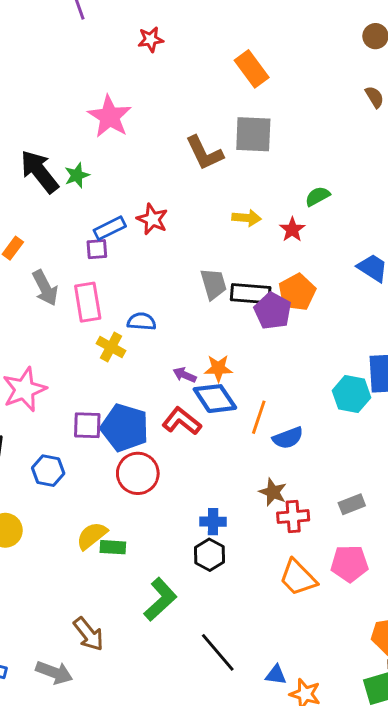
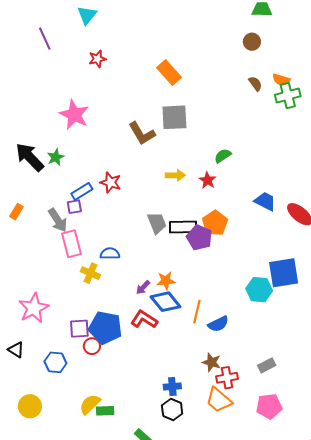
gray arrow: (45, 288) -> (58, 220), moved
purple arrow: (185, 375) -> (143, 287), turned -63
red circle: (138, 473) -> (92, 346), moved, size x0.6
orange trapezoid: (298, 578) -> (219, 400), moved

